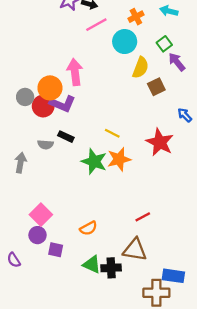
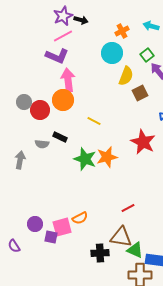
pink line: (96, 25) -> (63, 36), moved
orange circle: (50, 88) -> (63, 100), moved
purple L-shape: (62, 104) -> (57, 56), moved
yellow line: (112, 133) -> (94, 121), moved
pink square: (41, 215) -> (62, 227), moved, turned 30
green triangle: (92, 264) -> (135, 250), moved

